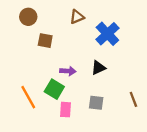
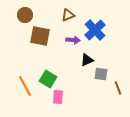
brown square: (45, 41) -> (40, 36), size x1.5
purple arrow: (68, 71) -> (73, 40), moved
gray square: (96, 103) -> (101, 74), moved

